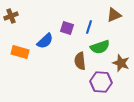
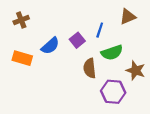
brown cross: (11, 16) -> (21, 20), moved
purple square: (67, 28) -> (77, 40), moved, turned 32

